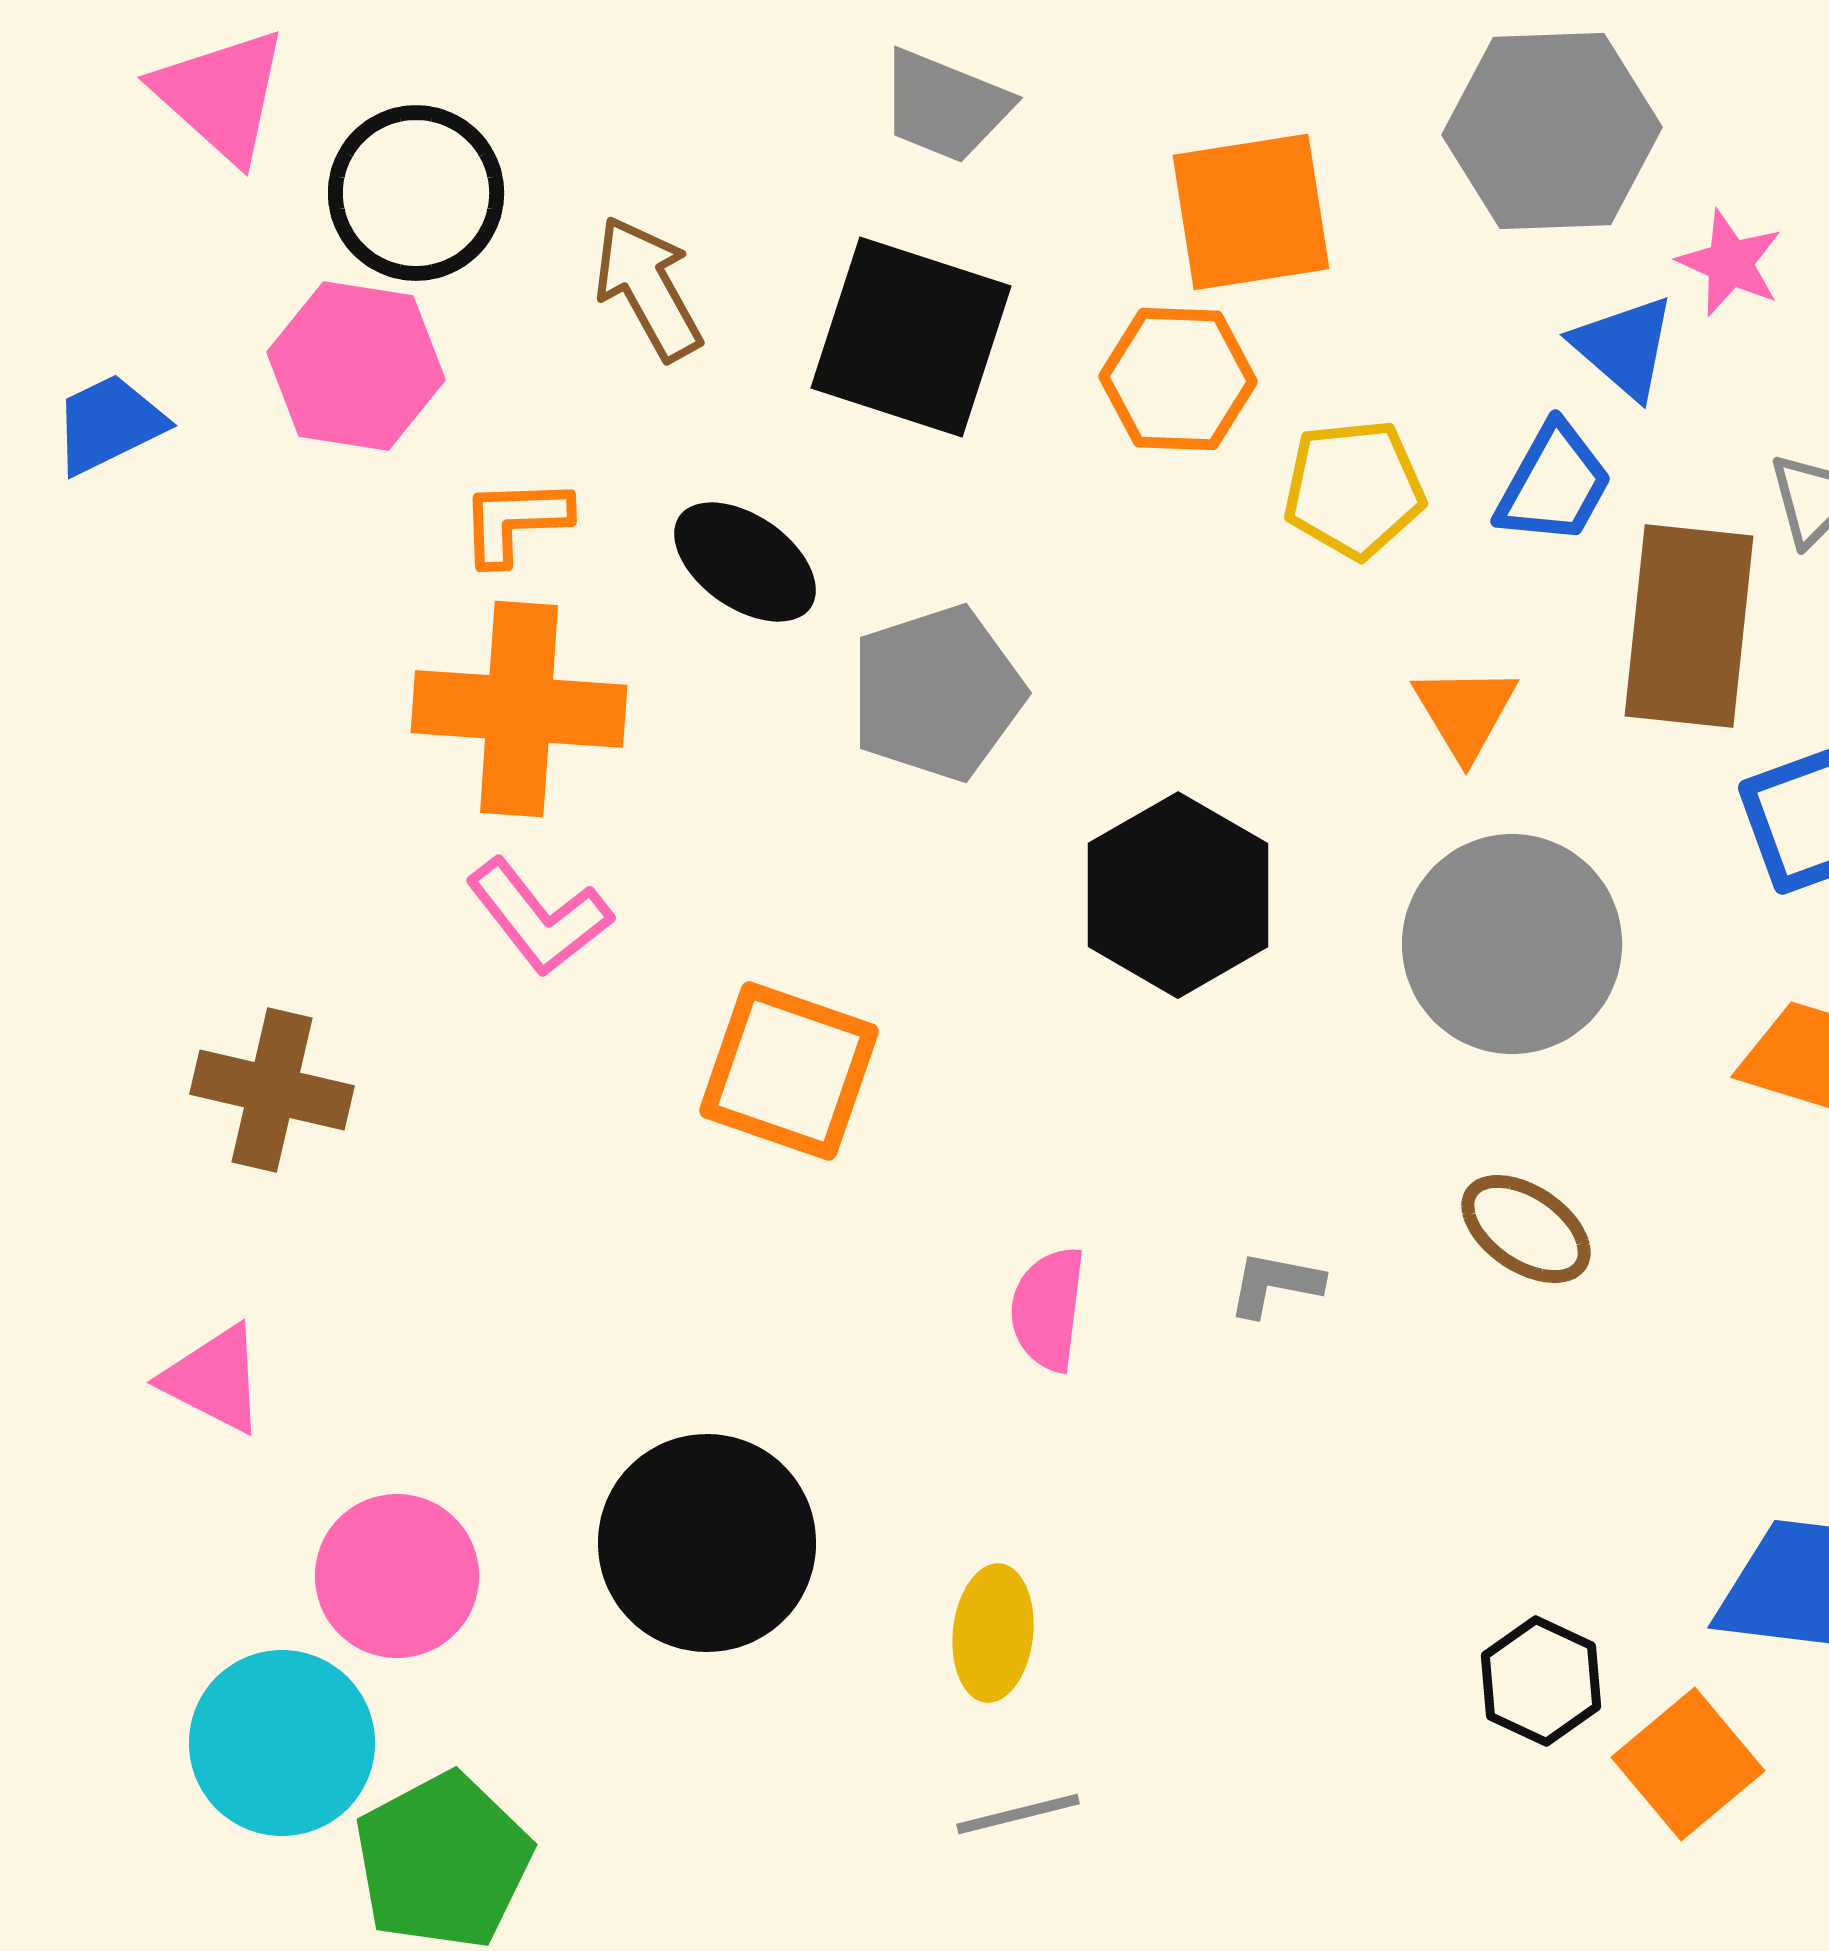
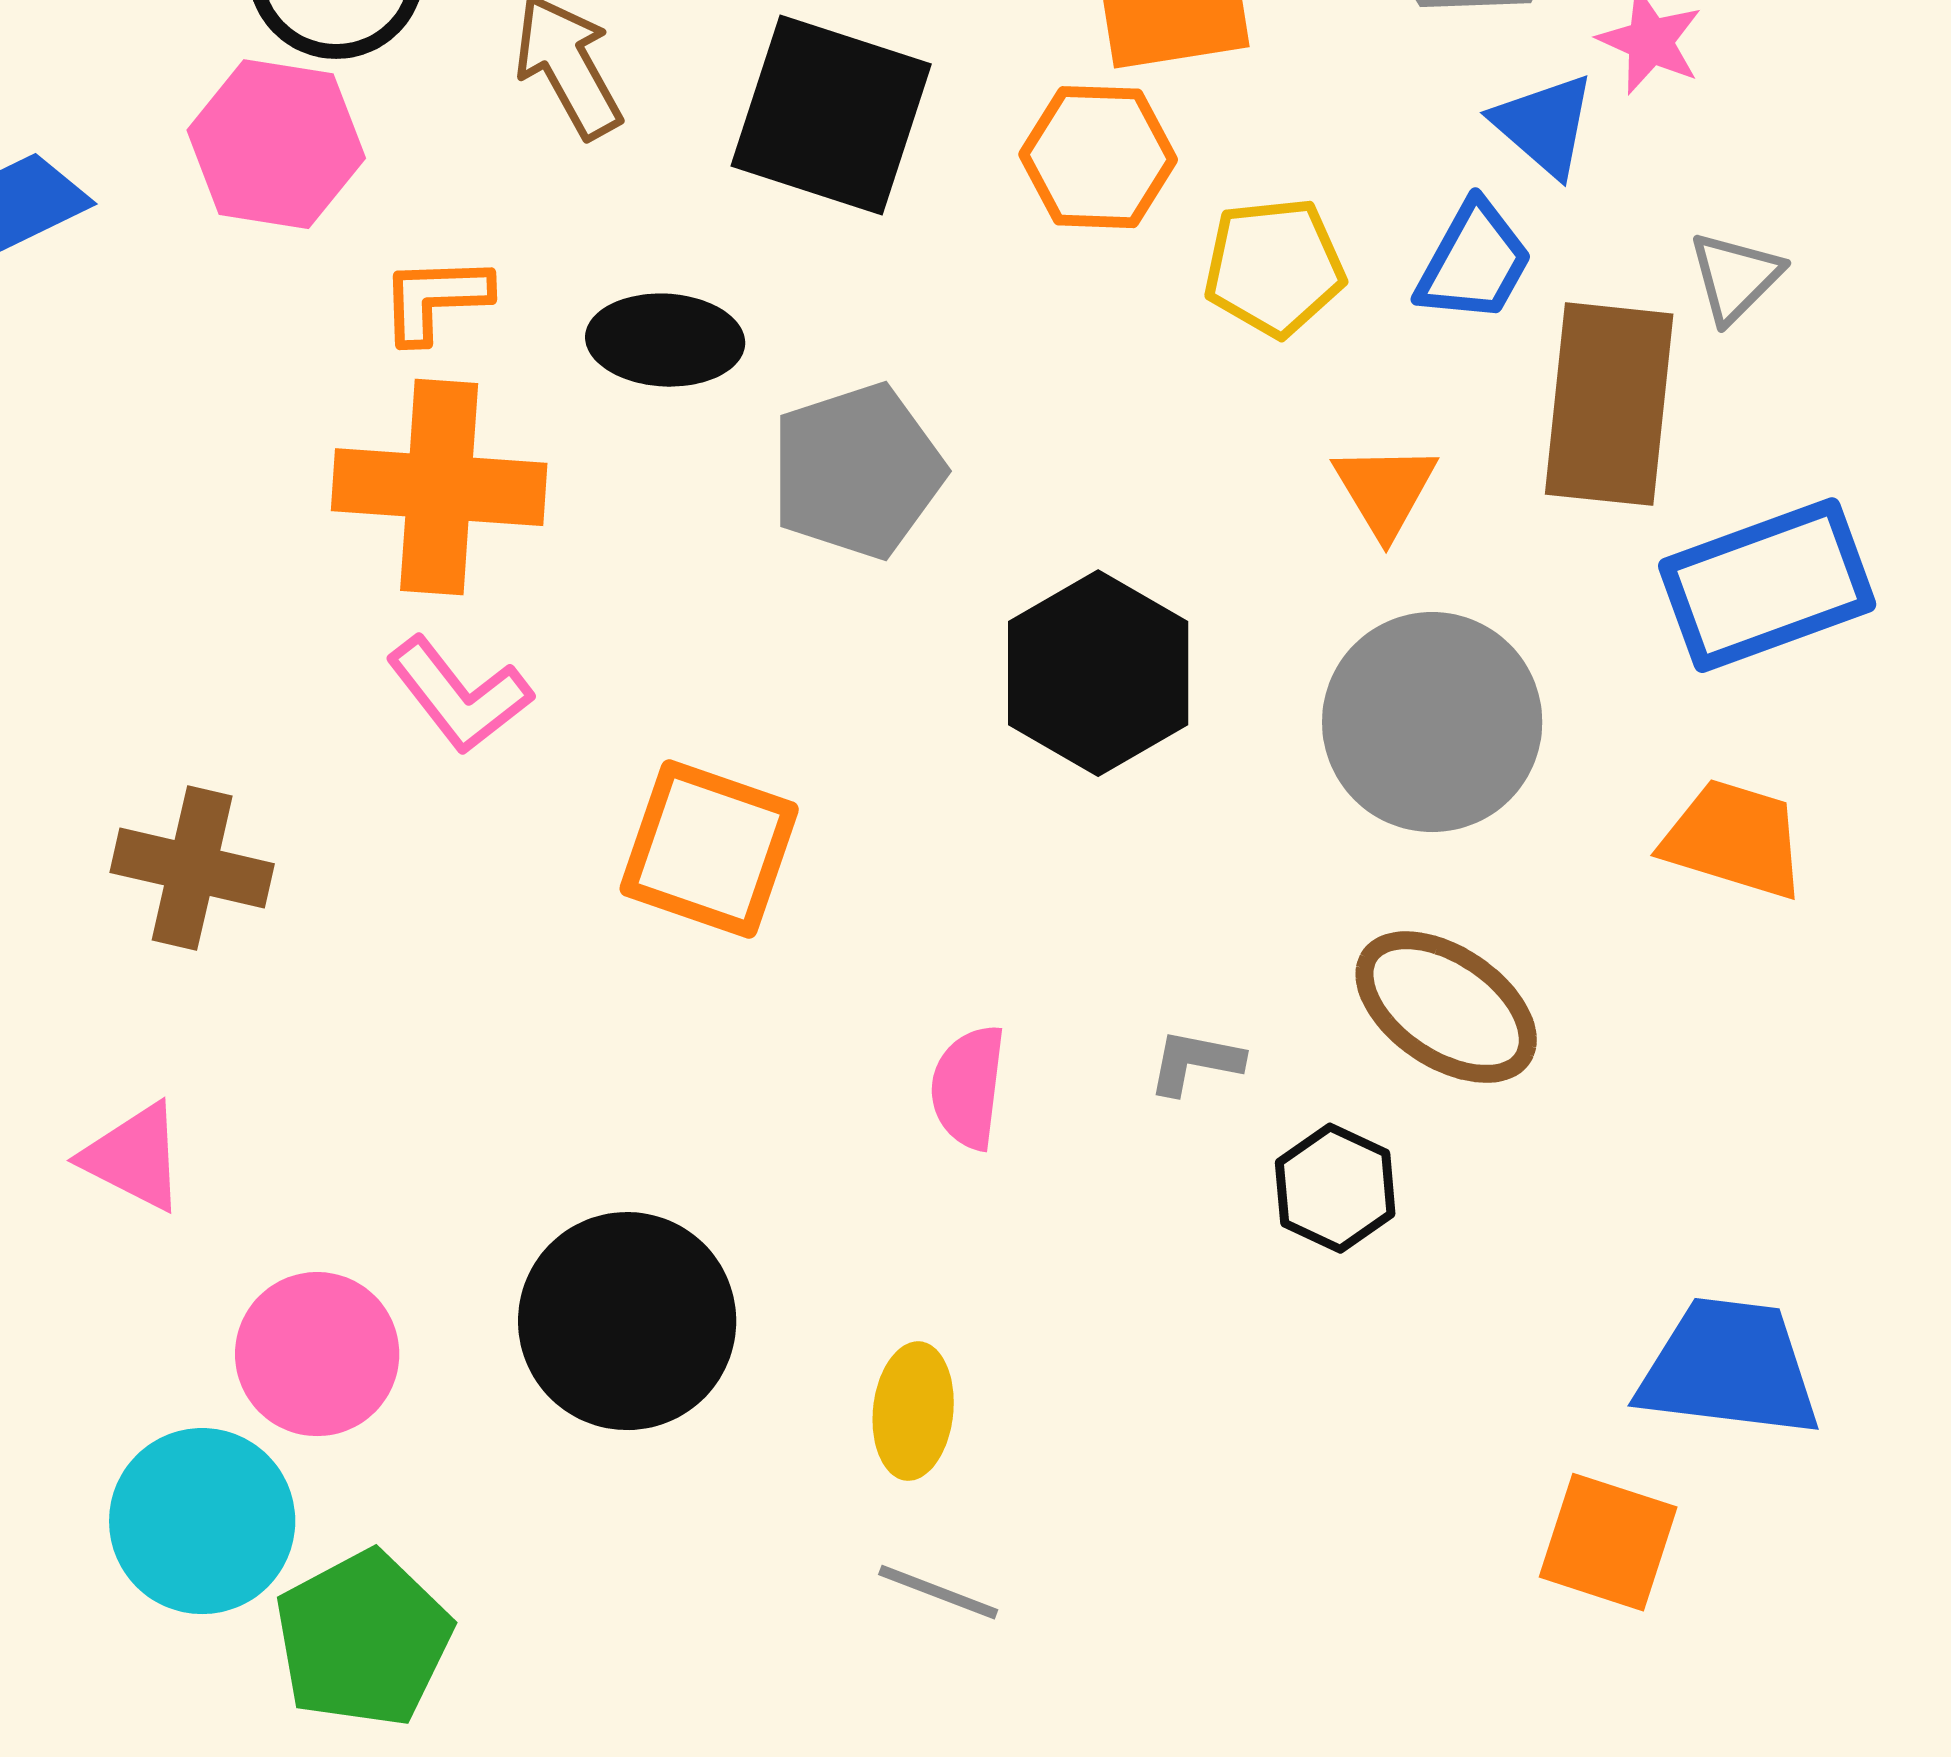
black ellipse: (745, 562) -> (665, 340), turned -32
brown ellipse: (1526, 1229) -> (1446, 1007), size x1.4
black hexagon: (1541, 1681) -> (1335, 1188), moved
orange square: (1688, 1764) -> (1608, 1542), turned -32
gray line: (1018, 1814) -> (938, 1592), turned 35

